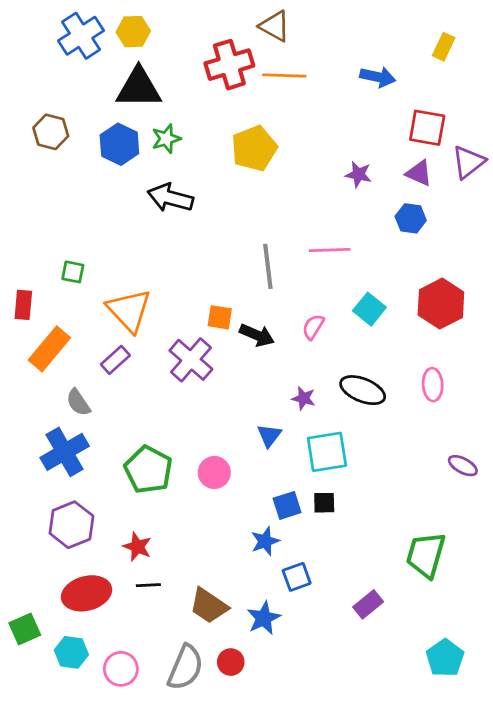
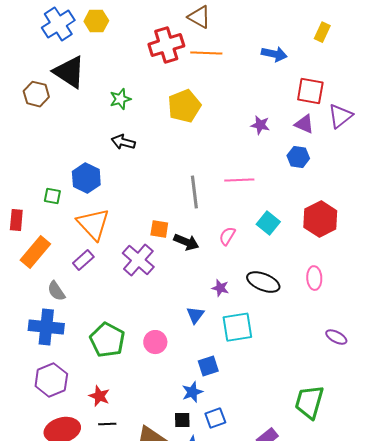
black triangle: (139, 88) -> (69, 72), moved, turned 33
blue hexagon: (119, 144) -> (86, 178), moved
black arrow: (170, 198) -> (123, 142), size x0.7
blue cross: (65, 452) -> (46, 327), turned 36
black square: (324, 503) -> (182, 420), moved

